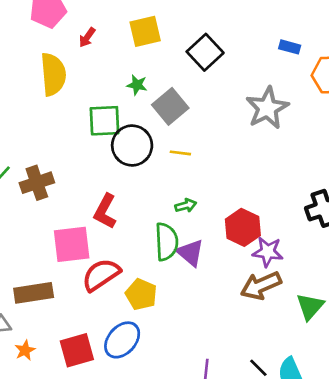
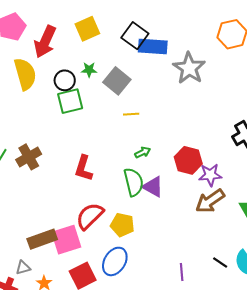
red arrow: (87, 37) -> (45, 42), size x2.0
blue rectangle: (290, 47) -> (153, 46), moved, size x1.8
black circle: (132, 146) -> (65, 80), moved, size x0.7
pink square: (72, 244) -> (66, 240), moved

